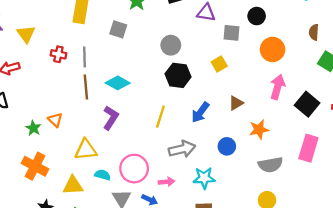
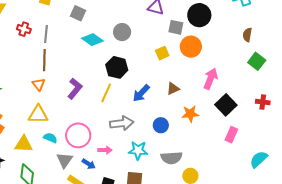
black circle: (257, 16) -> (199, 15), size x1.5
orange circle: (273, 49) -> (191, 47), moved
black hexagon: (178, 75) -> (117, 67), moved
cyan diamond: (118, 83) -> (92, 40), moved
black square: (307, 104) -> (226, 105), moved
purple L-shape: (111, 118) -> (75, 89), moved
orange triangle: (55, 120) -> (39, 84), moved
pink rectangle: (308, 148) -> (231, 135), size x0.7
gray semicircle: (271, 165) -> (171, 158), moved

